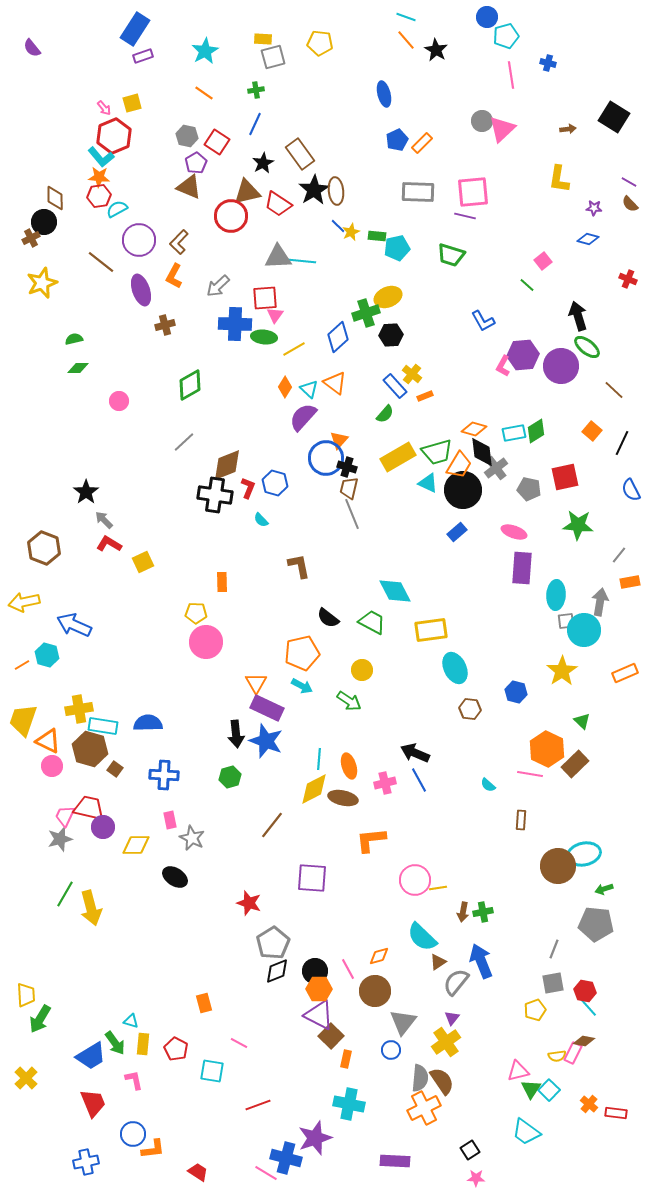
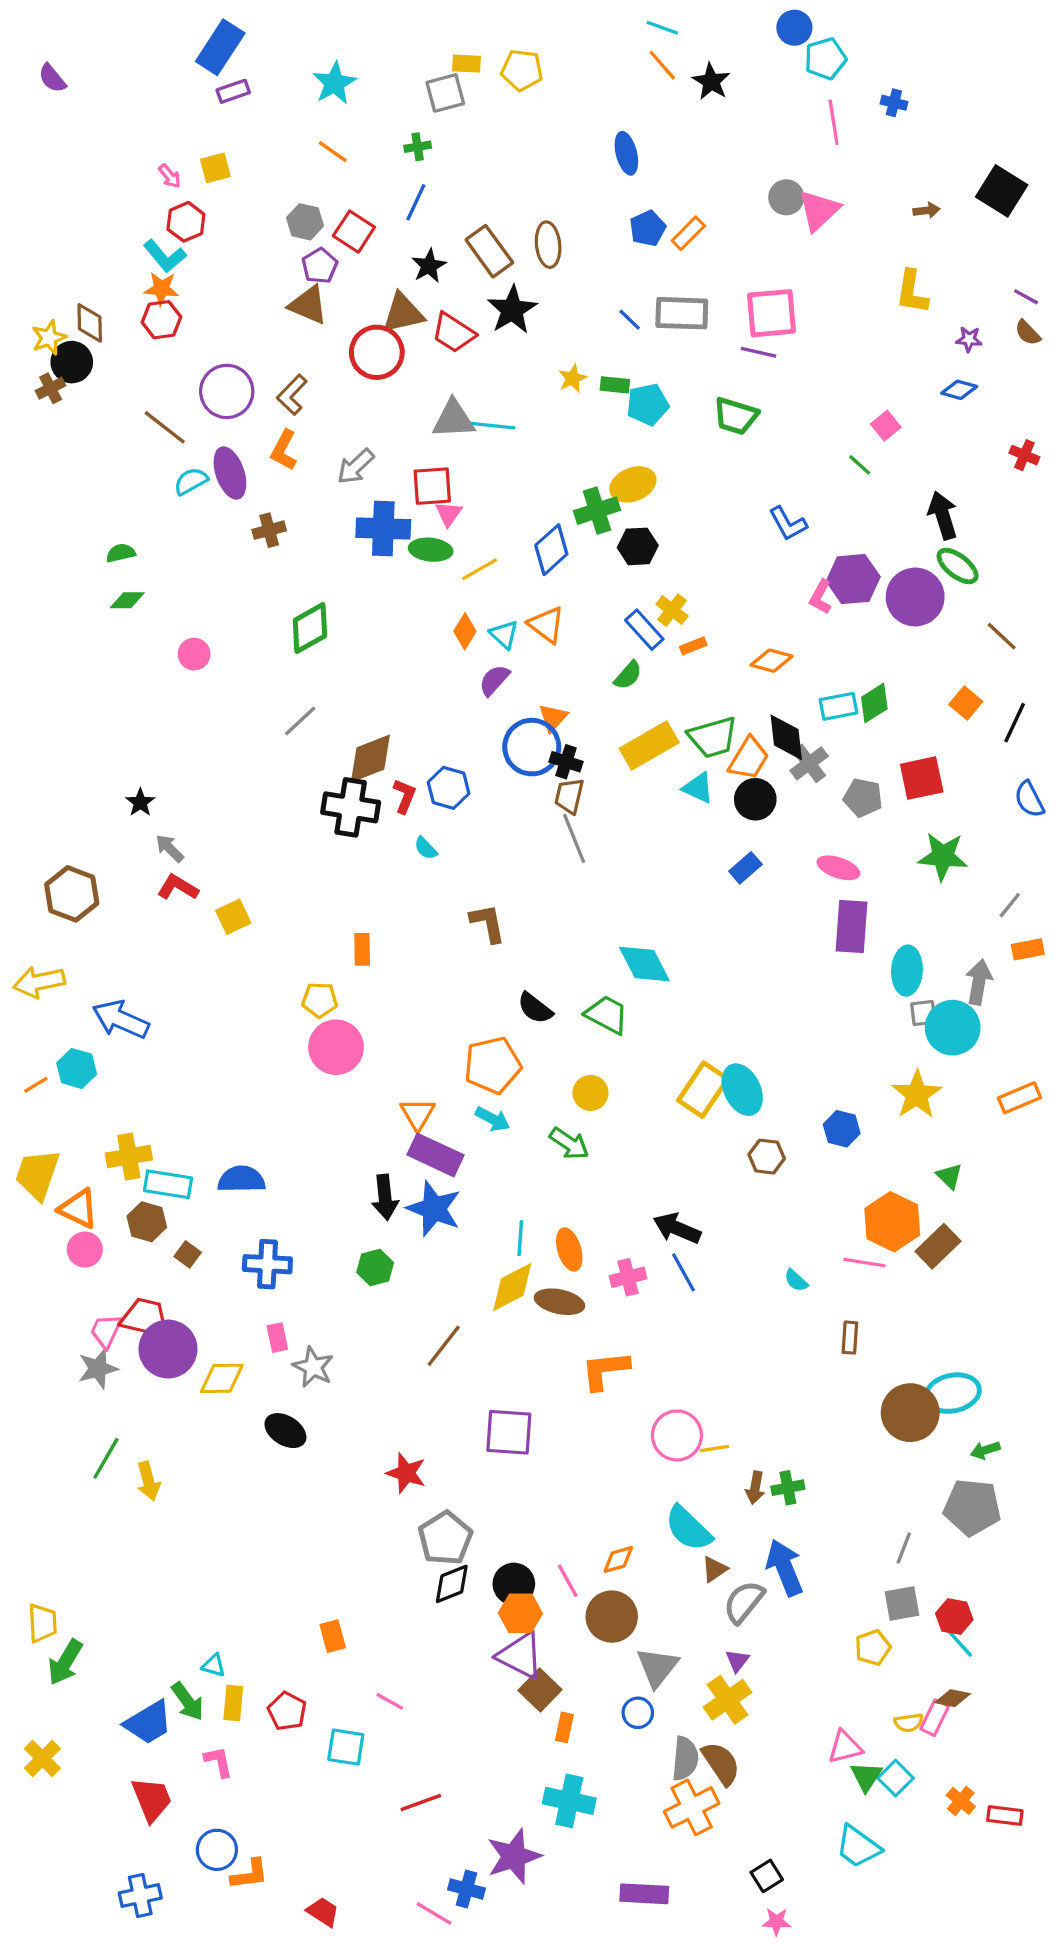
yellow rectangle: (263, 39) -> (467, 64), moved
red hexagon: (114, 136) -> (186, 222), size x0.7
brown ellipse: (336, 191) -> (548, 245), moved
cyan semicircle: (117, 209) -> (191, 481), moved
blue line: (338, 226) -> (630, 320), moved
yellow star: (42, 283) -> (49, 338), moved, size x0.7
purple semicircle: (303, 417) -> (494, 680), size x0.7
orange diamond: (474, 429) -> (772, 661), moved
black circle: (463, 490) -> (755, 799), size x0.7
black star: (86, 492) -> (140, 803), size x0.7
yellow rectangle: (431, 630) -> (703, 1090), moved, turned -48
brown hexagon: (90, 749) -> (147, 1222), size x0.7
purple circle: (103, 827) -> (168, 1349), size x1.5
yellow arrow: (91, 908) -> (148, 1481), size x0.7
blue cross: (286, 1158) -> (467, 1889), size x0.7

